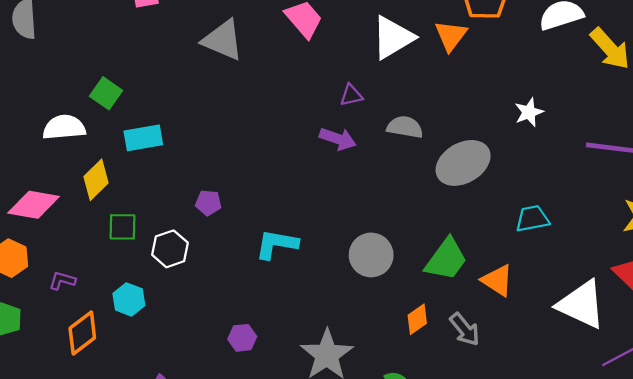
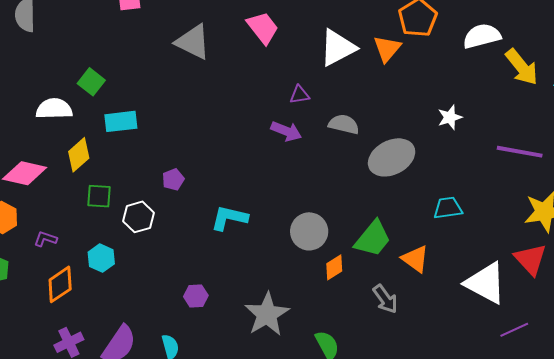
purple pentagon: (208, 203) -> (173, 180), turned -30
orange diamond: (417, 319) -> (334, 267), moved

